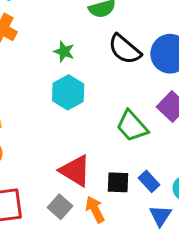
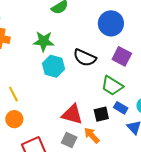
black semicircle: (125, 49) -> (85, 58), moved
green star: (64, 52) -> (44, 41), size x1.5
green trapezoid: (132, 126) -> (112, 86), moved

